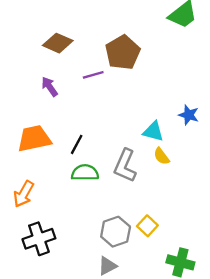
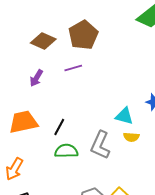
brown pentagon: (123, 52) -> (83, 35), moved
purple arrow: (50, 87) -> (36, 78), turned -114
yellow semicircle: (162, 156) -> (131, 137), turned -49

